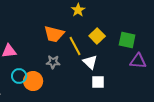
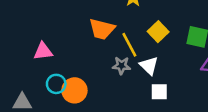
gray star: (53, 62) -> (121, 66), moved

